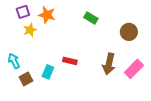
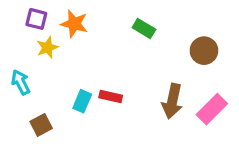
purple square: (23, 12) -> (36, 19), turned 32
cyan arrow: (14, 61) -> (21, 82), moved
cyan rectangle: (48, 72) -> (82, 101), moved

